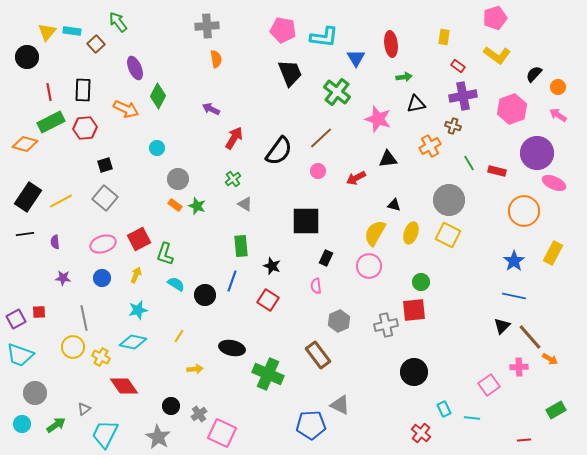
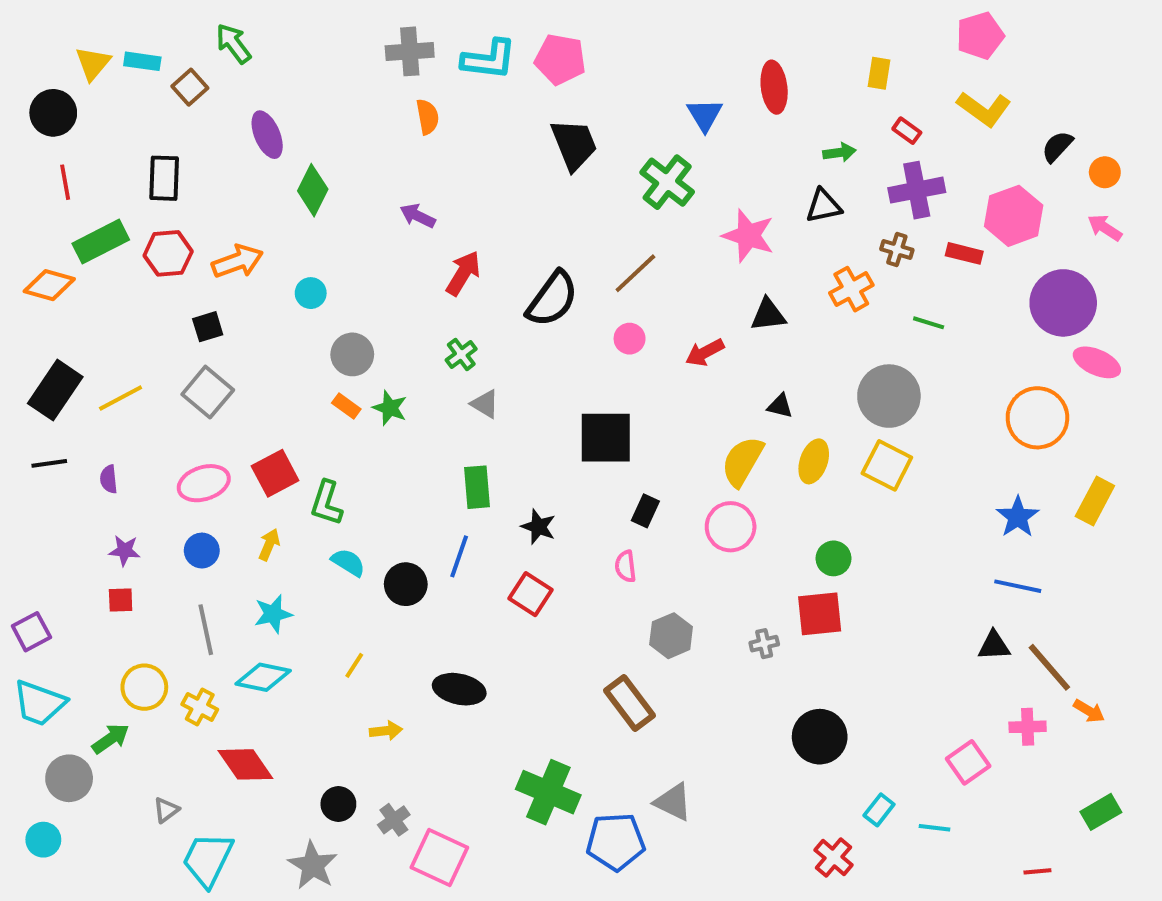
cyan L-shape: (324, 37) -> (489, 59), moved
green arrow: (404, 77) -> (839, 152), moved
red line: (49, 92) -> (65, 182), moved
orange arrow: (126, 109) -> (237, 261), moved, turned -45
green line: (469, 163) -> (929, 323), turned -42
red rectangle: (497, 171) -> (964, 253), moved
red square: (39, 312) -> (121, 600), moved
gray line: (84, 318) -> (206, 630), moved
gray cross: (386, 325) -> (764, 644), size x0.6
black triangle: (502, 326) -> (994, 646), turned 42
green cross: (268, 374) -> (548, 792), moved
cyan rectangle: (444, 409) -> (879, 810), turned 63
green arrow: (56, 425) -> (111, 739), moved

